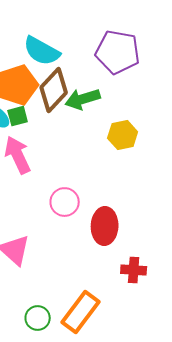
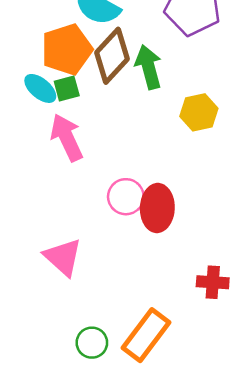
green arrow: (83, 99) -> (148, 67), turned 92
red ellipse: (105, 226) -> (157, 208), moved

